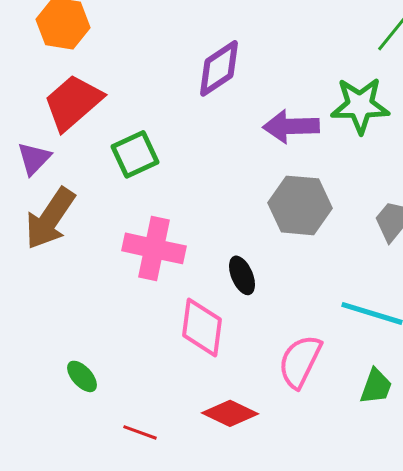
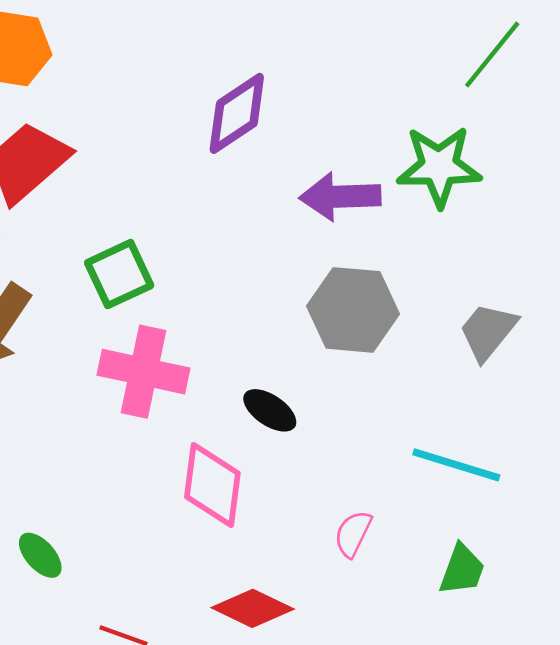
green square: (135, 154) -> (119, 274), moved
black ellipse: (242, 275) -> (270, 410), turned -33
pink semicircle: (300, 361) -> (353, 534), size x0.6

